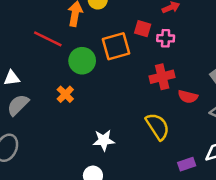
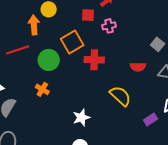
red square: (143, 29) -> (88, 15), moved
red line: (48, 39) -> (18, 50), turned -30
red cross: (162, 77) -> (94, 60), moved, turned 30

